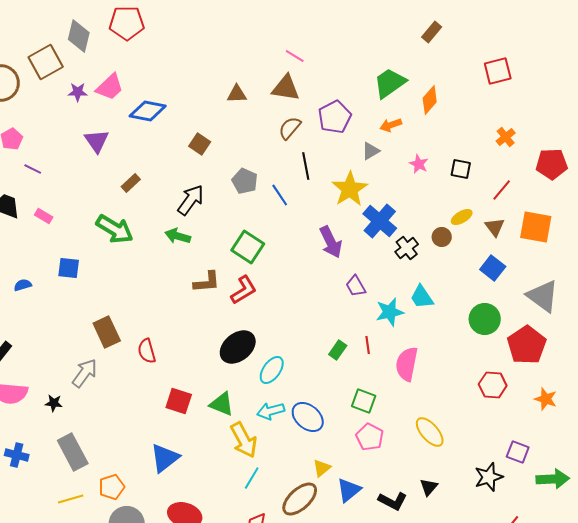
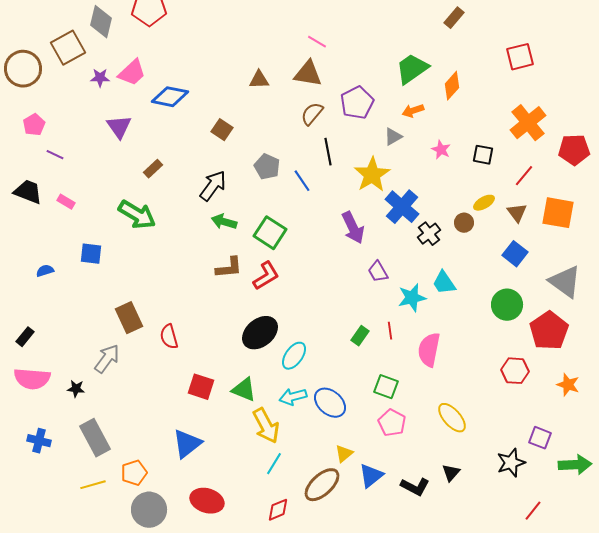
orange cross: (506, 137) -> (528, 123), size x1.8
green arrow: (178, 236) -> (224, 222), moved

